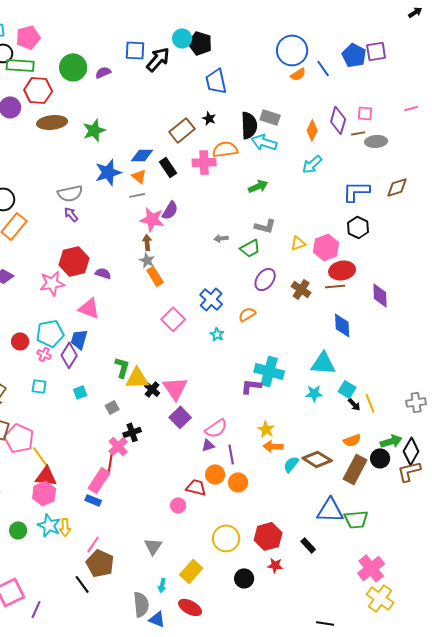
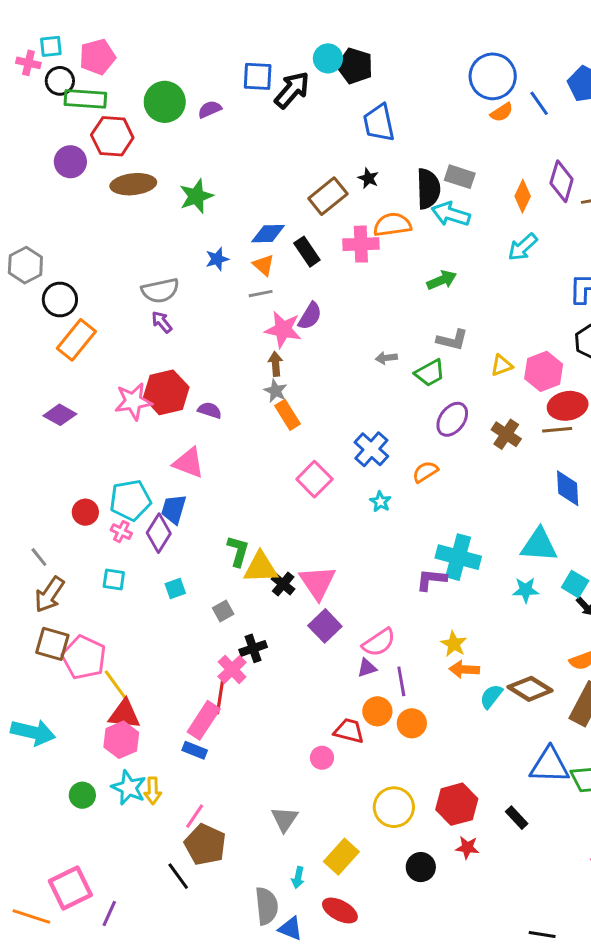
blue star: (108, 172) -> (217, 259), size x0.6
pink star: (52, 283) -> (133, 401), moved

